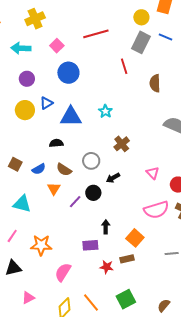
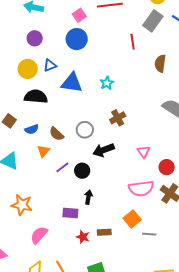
pink square: (57, 46) -> (79, 15), moved
black semicircle: (56, 143) -> (36, 97), moved, size x1.6
black arrow: (113, 178) -> (104, 150), size x1.5
black circle: (93, 193) -> (82, 171), moved
orange square: (135, 238) -> (132, 219), moved

